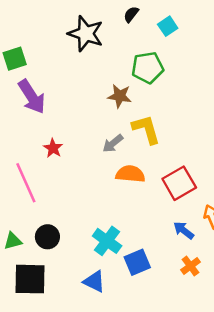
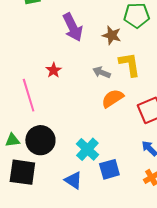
purple arrow: (32, 97) -> (73, 27), moved
gray arrow: (113, 143) -> (102, 72), turned 54
orange semicircle: (130, 174) -> (113, 98), turned -45
black circle: (47, 237) -> (40, 140), size x1.5

